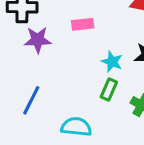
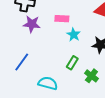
cyan star: (112, 62) -> (74, 35), moved

